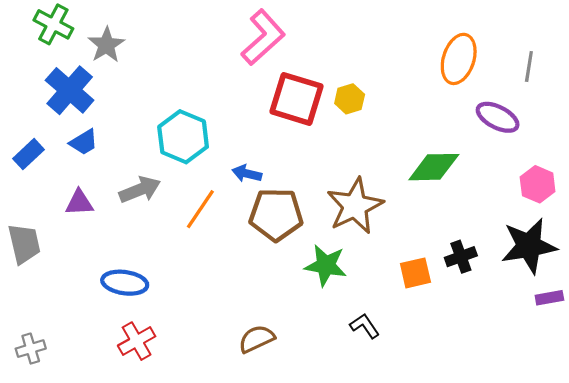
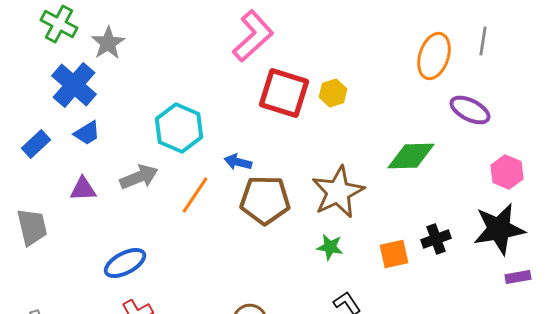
gray line: (529, 67) -> (483, 41), moved
green star: (326, 265) -> (330, 247), moved, size x0.7
blue ellipse: (125, 283) -> (125, 263), turned -36

